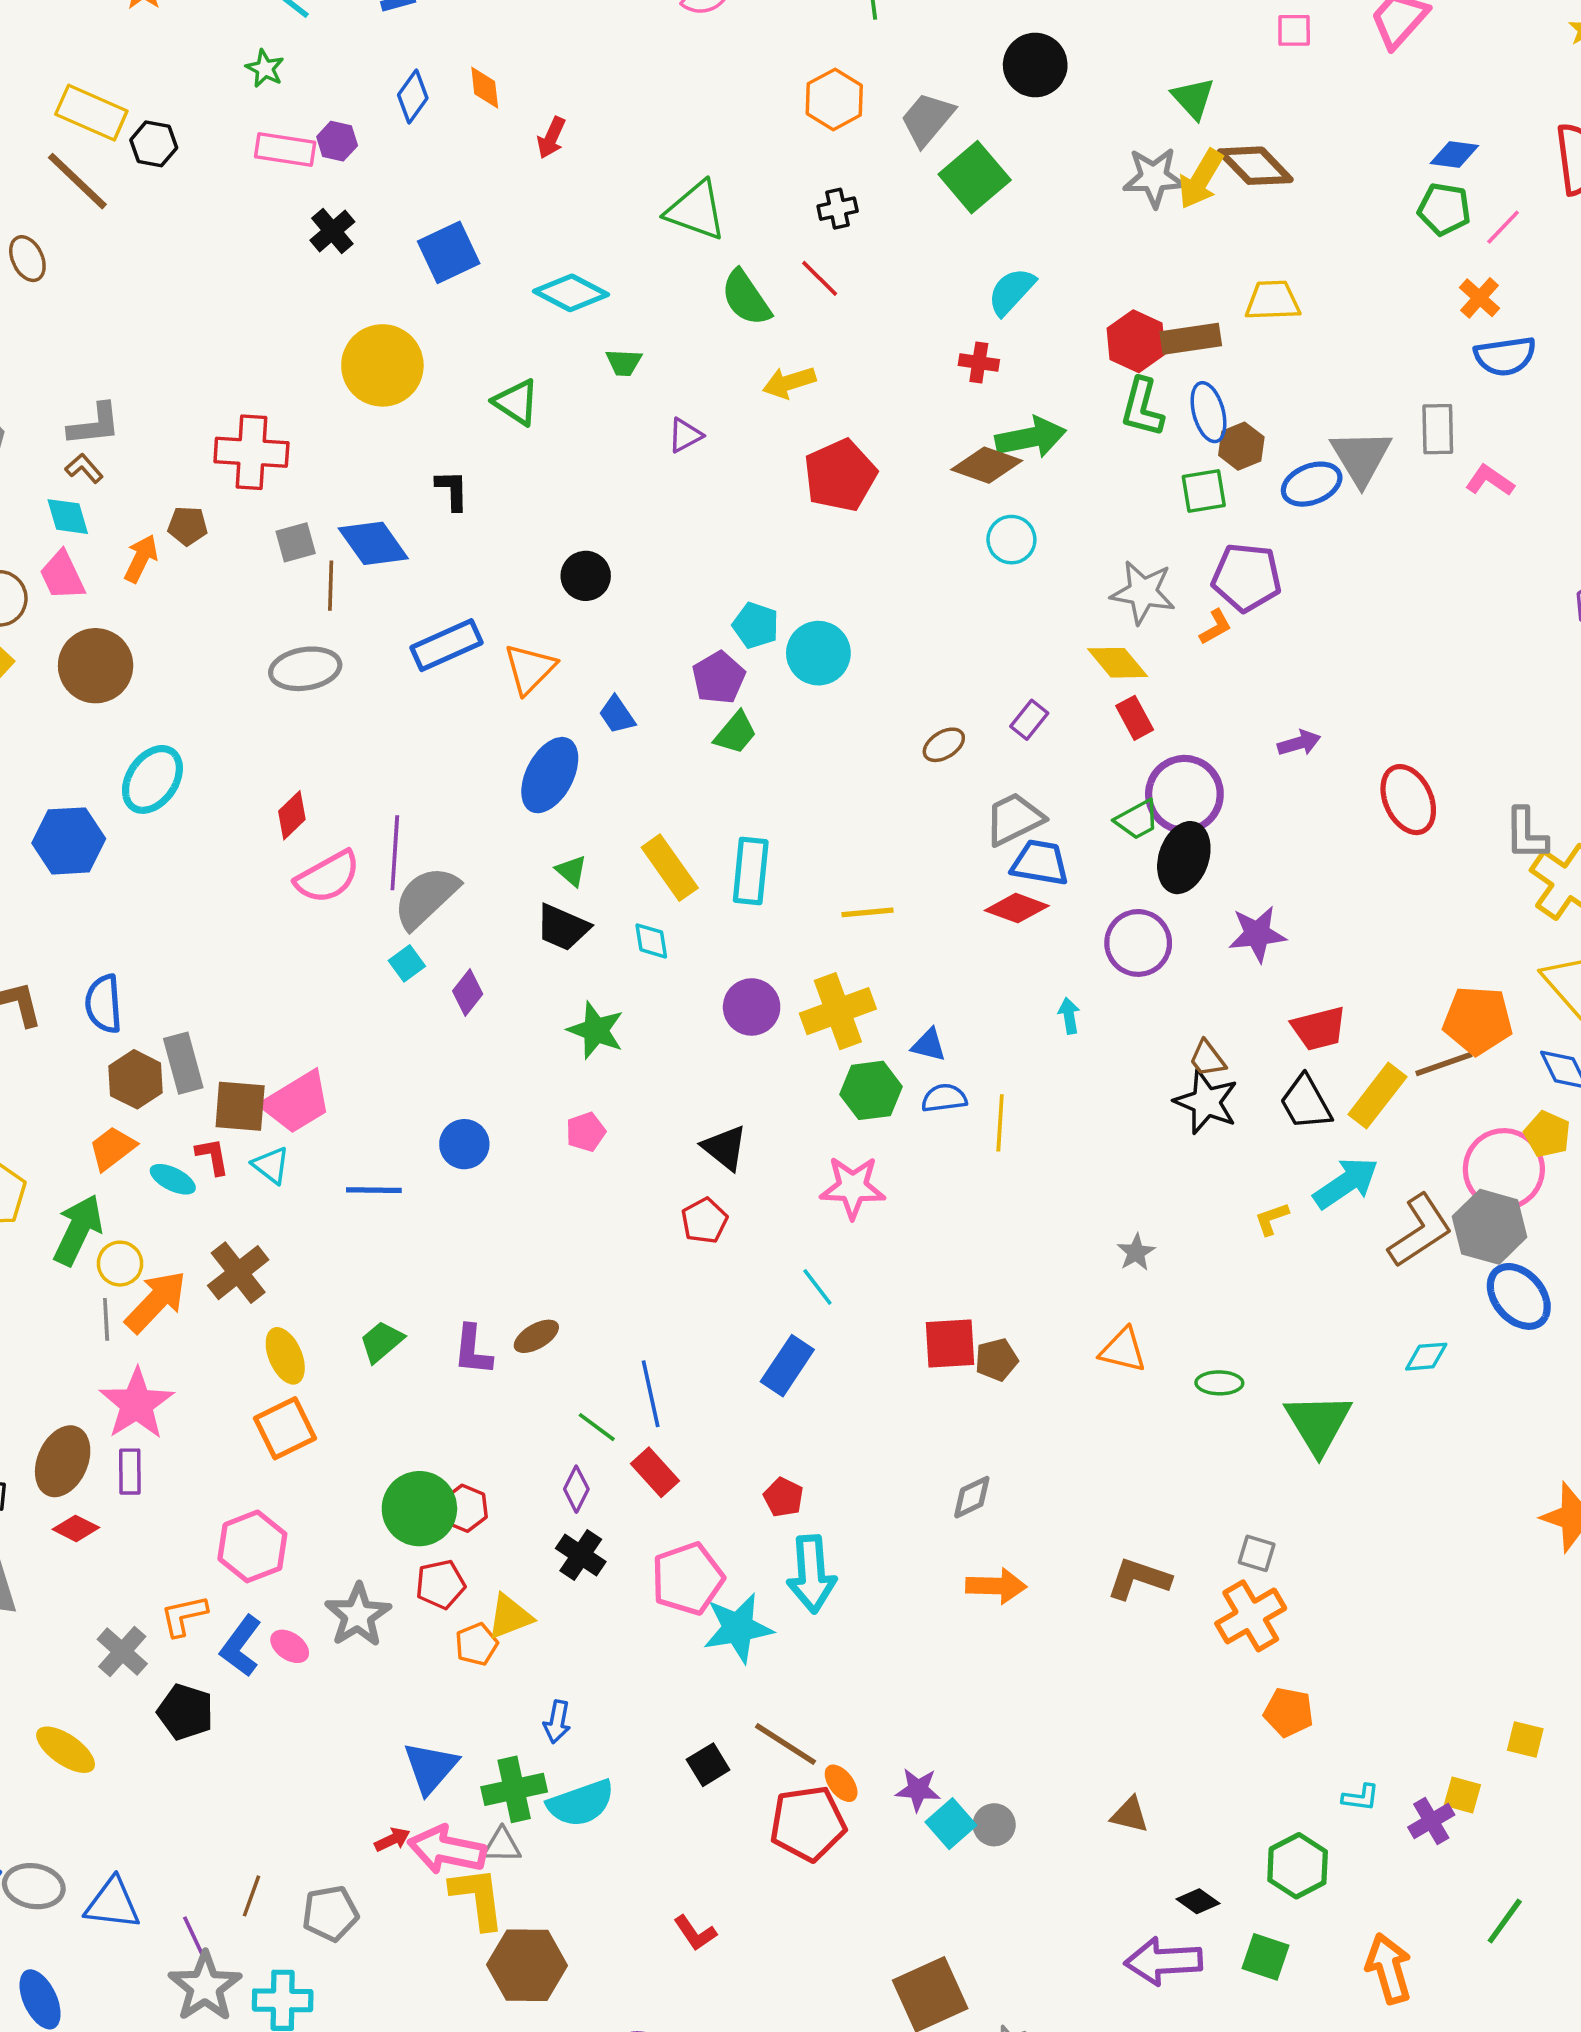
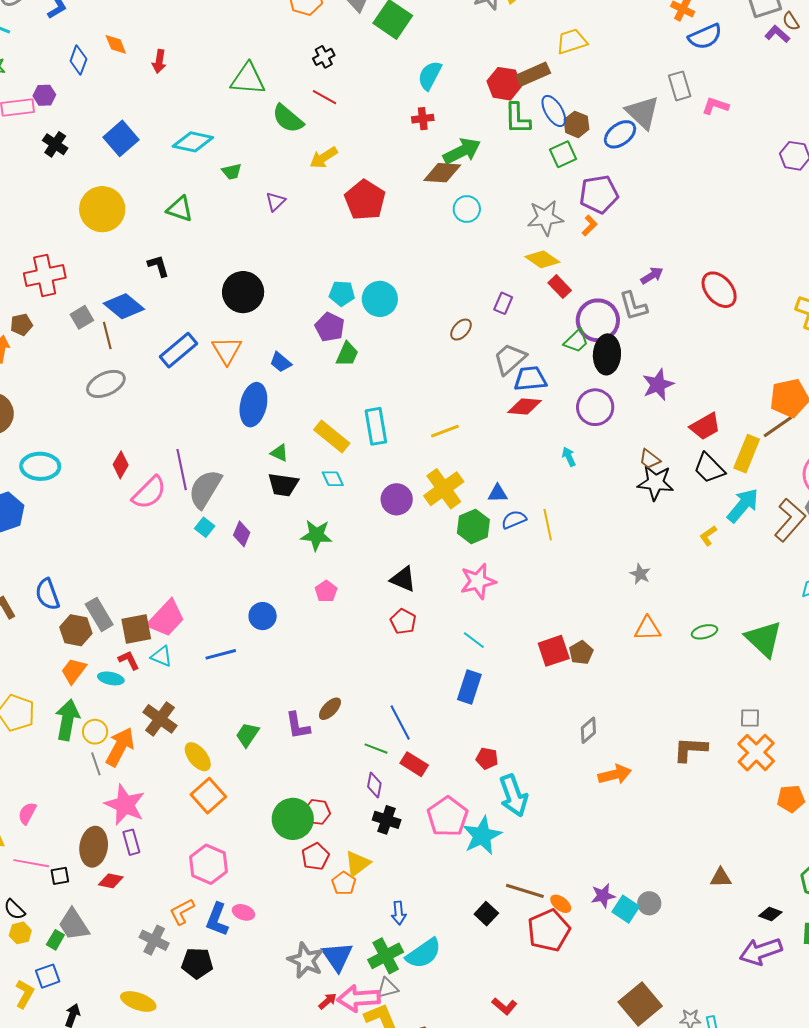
black circle: (586, 576) -> (243, 292), size x1.5
cyan ellipse: (152, 779) -> (40, 466), turned 72
gray L-shape: (1526, 834) -> (633, 306), moved
gray star: (358, 1615) -> (306, 960), moved

